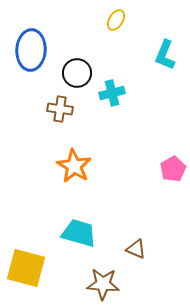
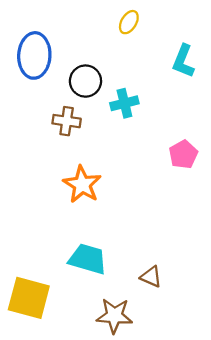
pink pentagon: (173, 169) -> (183, 154), moved

